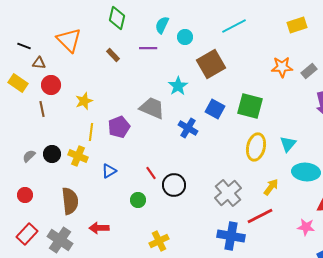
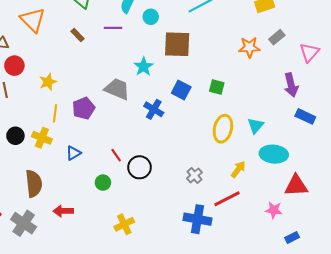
brown square: (211, 64) -> (177, 44), turned 32
gray rectangle: (309, 71) -> (277, 37), moved
green square: (250, 106) -> (217, 87), size x0.6
gray cross: (228, 193) -> (194, 175), size x0.6

